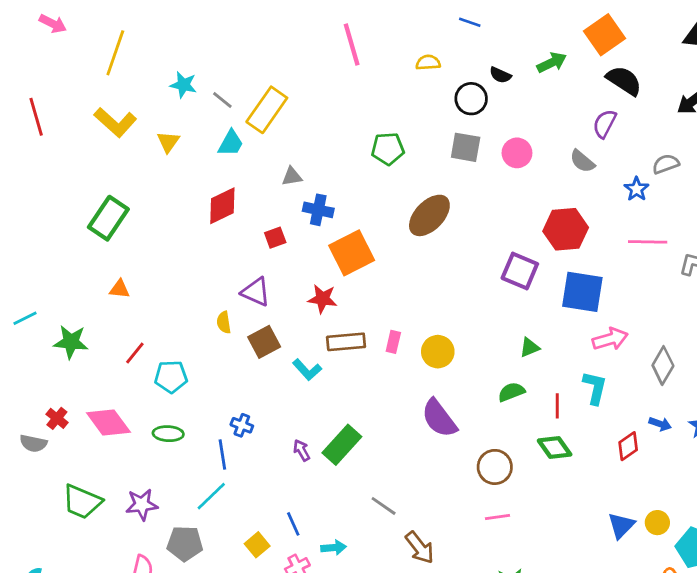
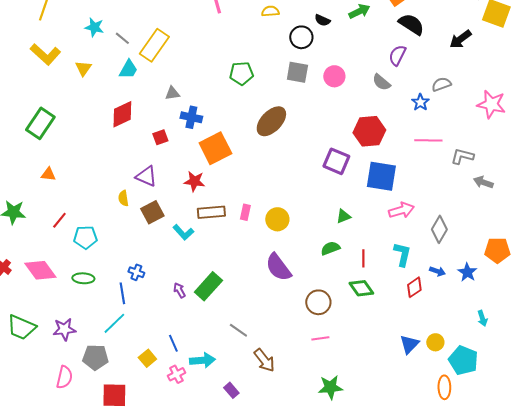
cyan L-shape: (595, 388) -> (402, 254), moved
cyan arrow: (334, 548) -> (202, 360), size x1.4

